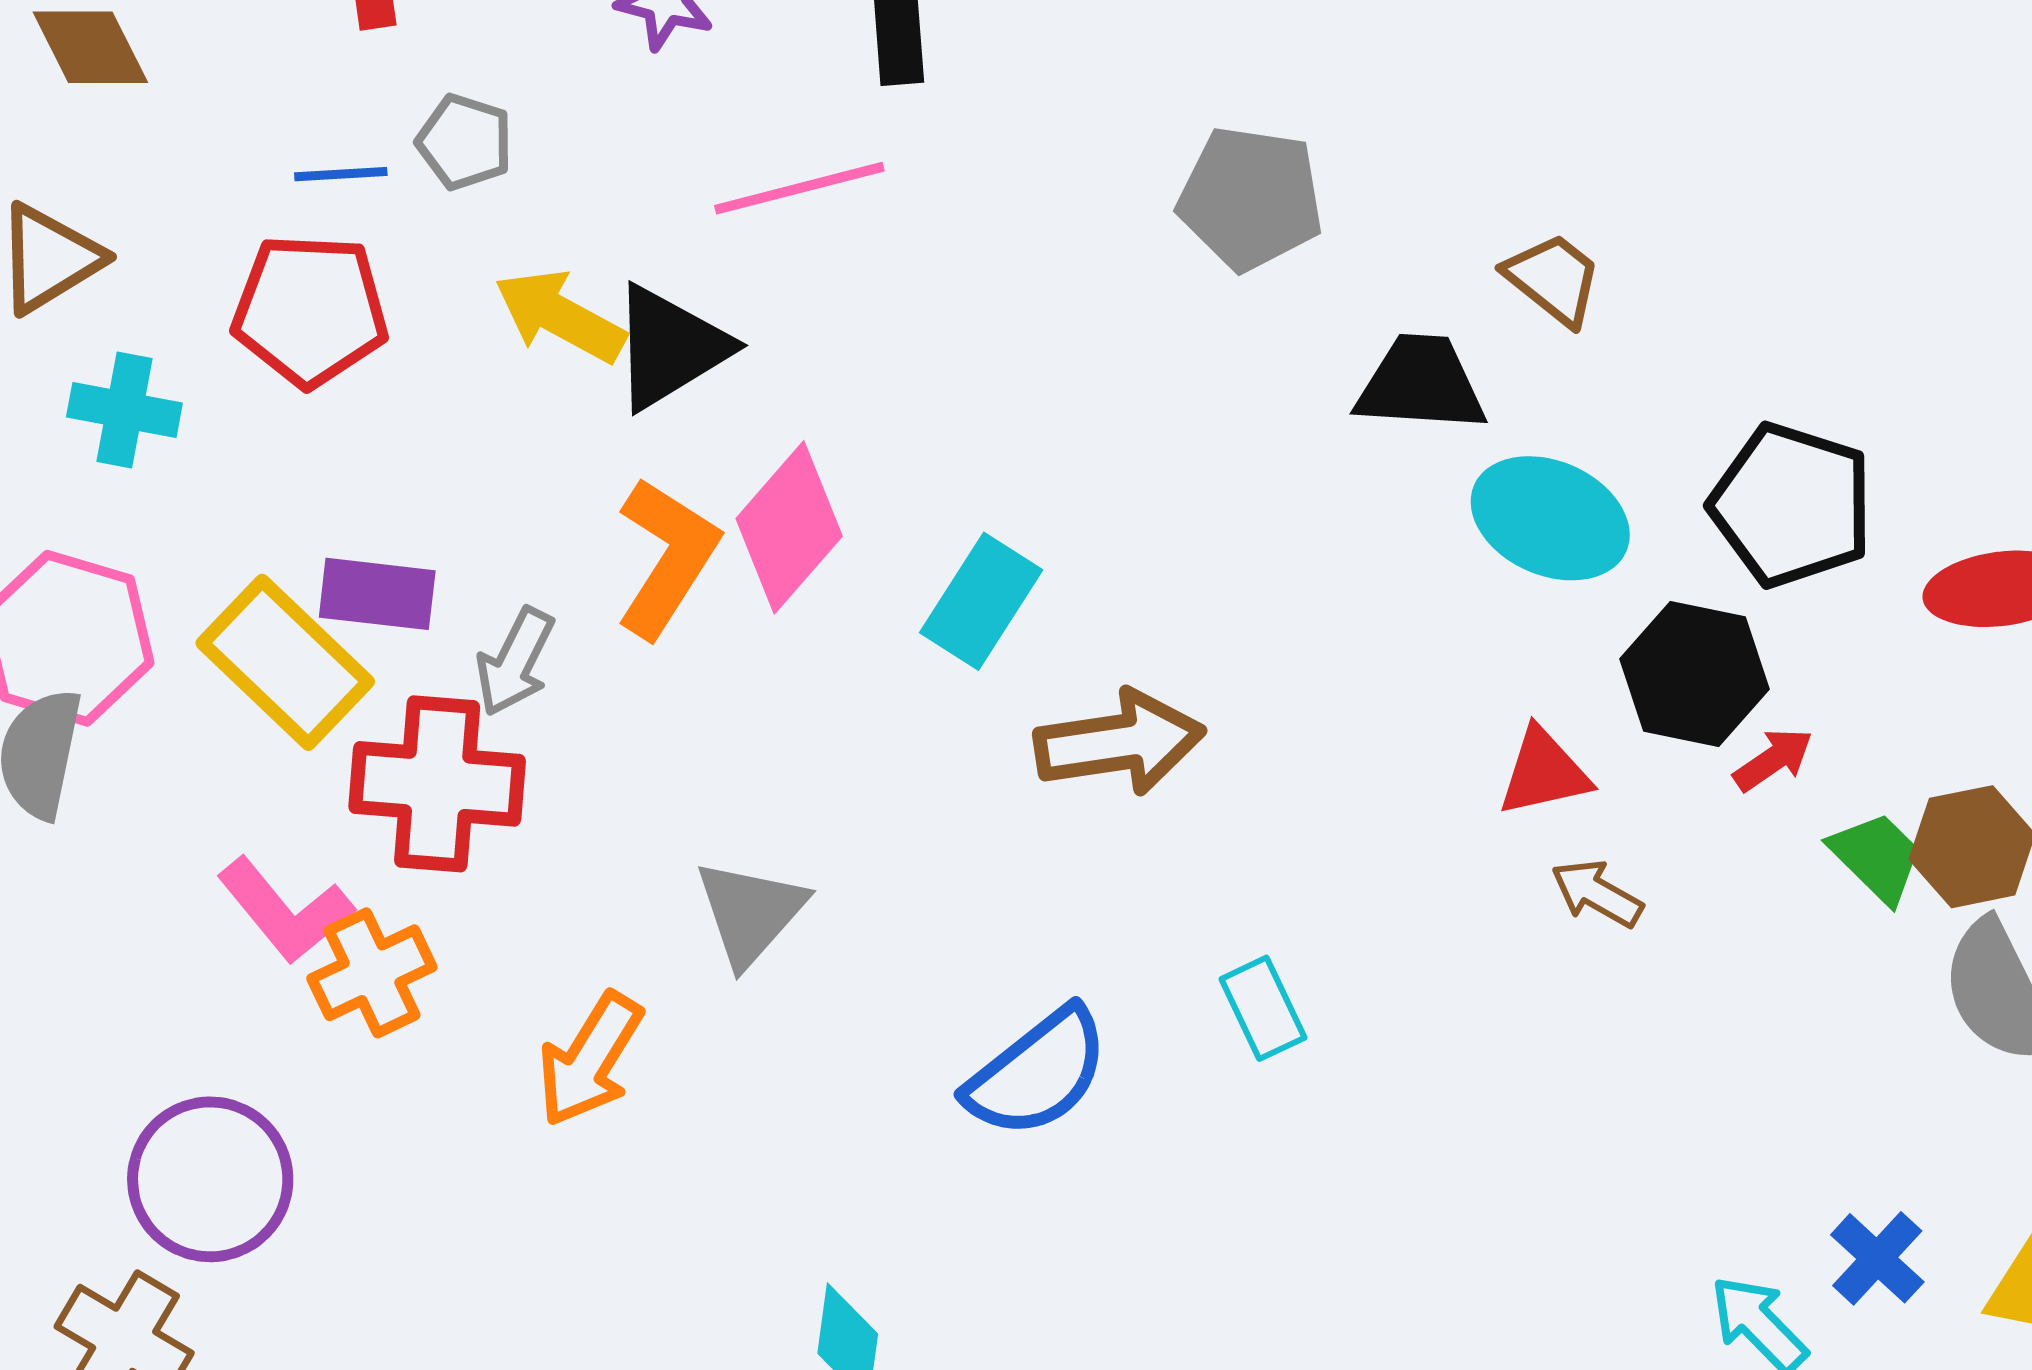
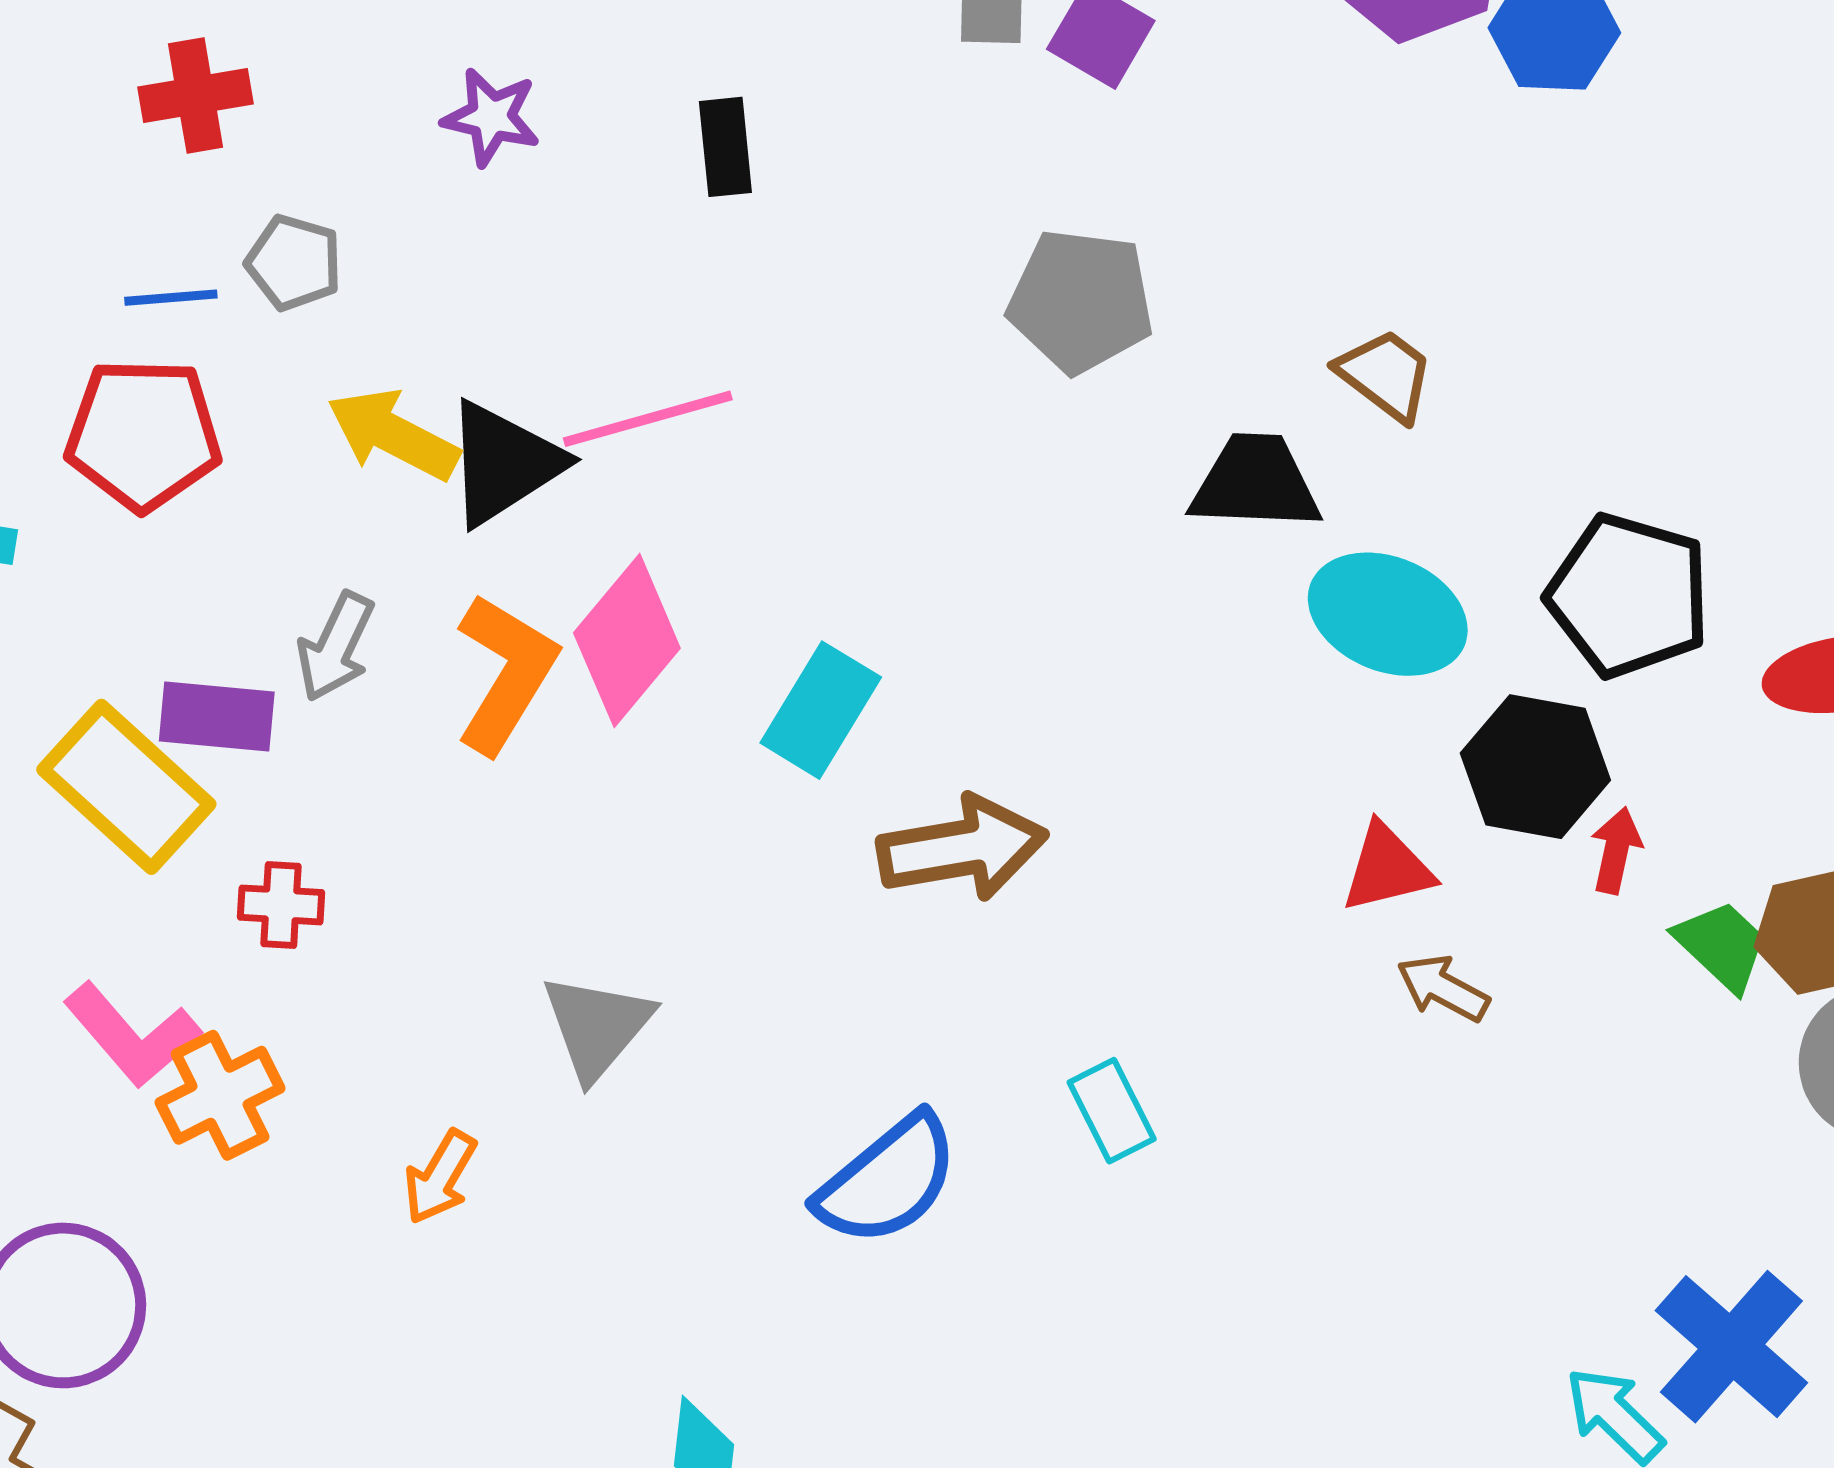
pink line: (799, 188) -> (648, 419), moved
gray arrow: (515, 662) -> (336, 647), moved
red arrow: (1773, 760) -> (1616, 850), turned -42
red cross: (437, 784) -> (281, 905), size x0.5
orange arrow: (590, 1059) -> (440, 1177), size x0.7
blue cross: (1877, 1258) -> (1731, 1347), size x1.6

